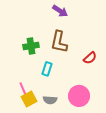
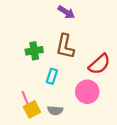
red semicircle: (90, 58) -> (99, 64), size x1.5
pink circle: (79, 96) -> (87, 92), moved

